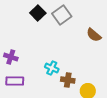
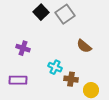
brown semicircle: (94, 35) -> (84, 46), moved
purple cross: (11, 57) -> (23, 48), moved

